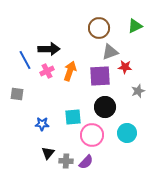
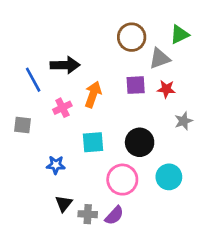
gray triangle: (110, 52) -> (160, 58), moved
pink cross: (47, 71) -> (62, 108), moved
purple square: (100, 76) -> (136, 85), moved, size x0.7
cyan square: (73, 117) -> (93, 142), moved

